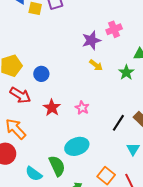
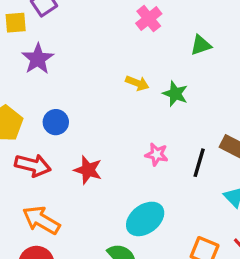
purple star: (91, 40) -> (38, 59), moved
green star: (126, 72) -> (175, 94), moved
pink star: (82, 108) -> (157, 154), moved

